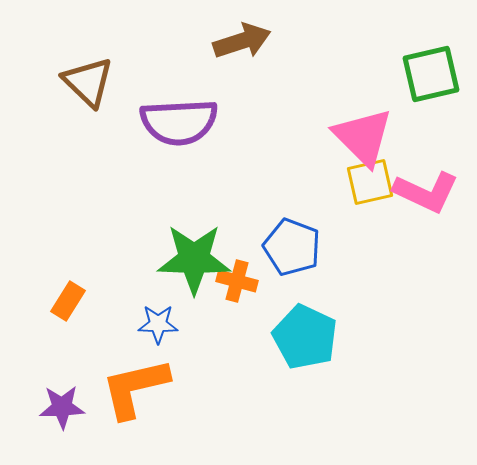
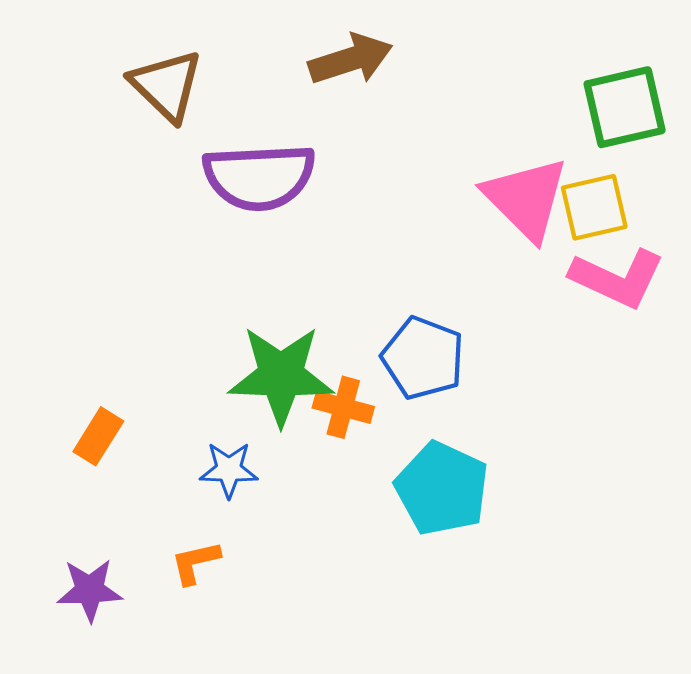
brown triangle: (88, 82) -> (166, 85), moved
yellow square: (370, 182) -> (594, 207), moved
orange L-shape: (135, 388) -> (195, 562), size x0.5

